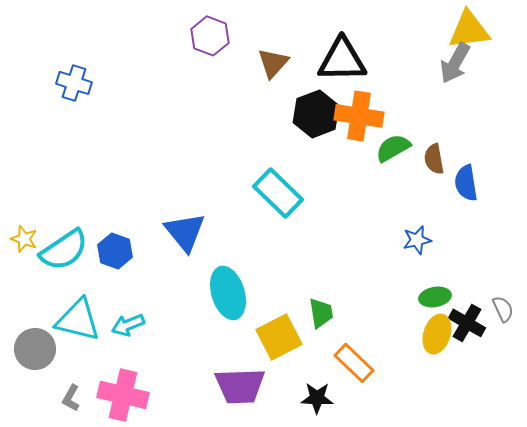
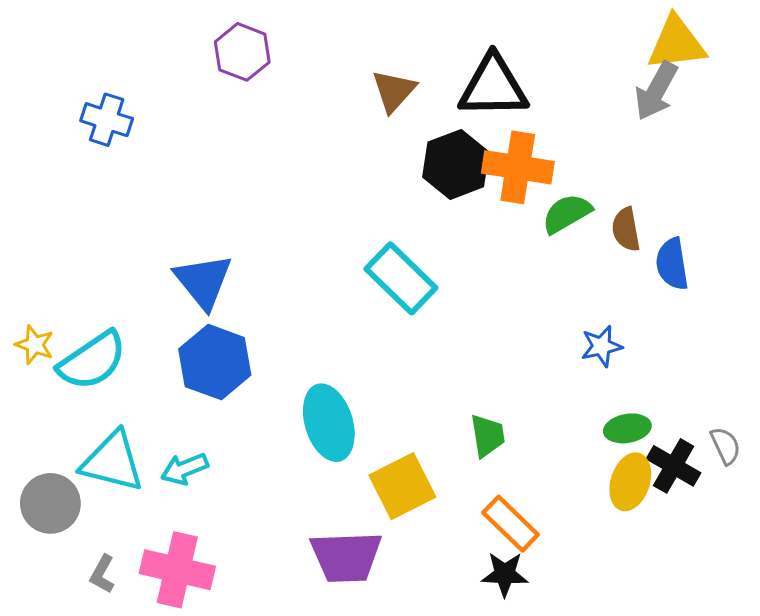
purple hexagon: (210, 36) -> (242, 52), moved
blue triangle: (185, 232) -> (203, 281), moved
blue hexagon: (115, 251) -> (215, 362), moved, size x1.4
green trapezoid: (321, 313) -> (487, 436), moved
black star: (317, 398) -> (505, 574), moved

